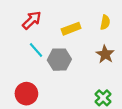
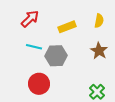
cyan line: (36, 50) -> (34, 47), turned -35
red circle: (26, 94) -> (39, 84), moved

